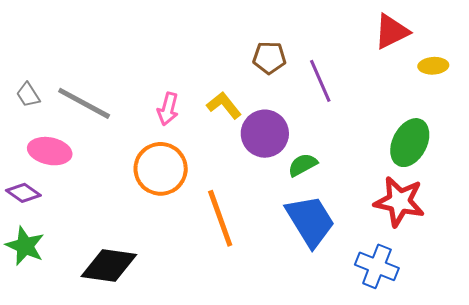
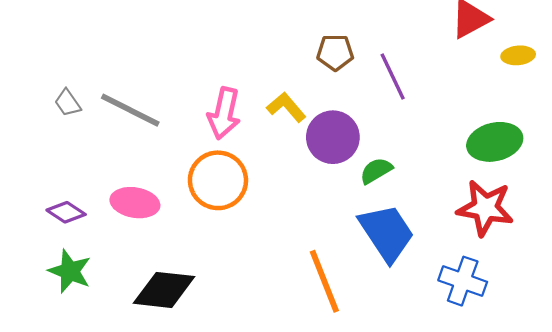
pink arrow: (168, 109) -> (224, 113), size x1.4
green ellipse: (410, 143) -> (495, 142), turned 51
pink ellipse: (50, 151) -> (135, 203), moved
orange line: (220, 218) -> (324, 281), moved

